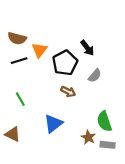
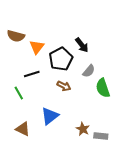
black line: (19, 61) -> (32, 74), moved
green semicircle: (104, 121) -> (103, 88), moved
brown triangle: (13, 134) -> (23, 129), moved

